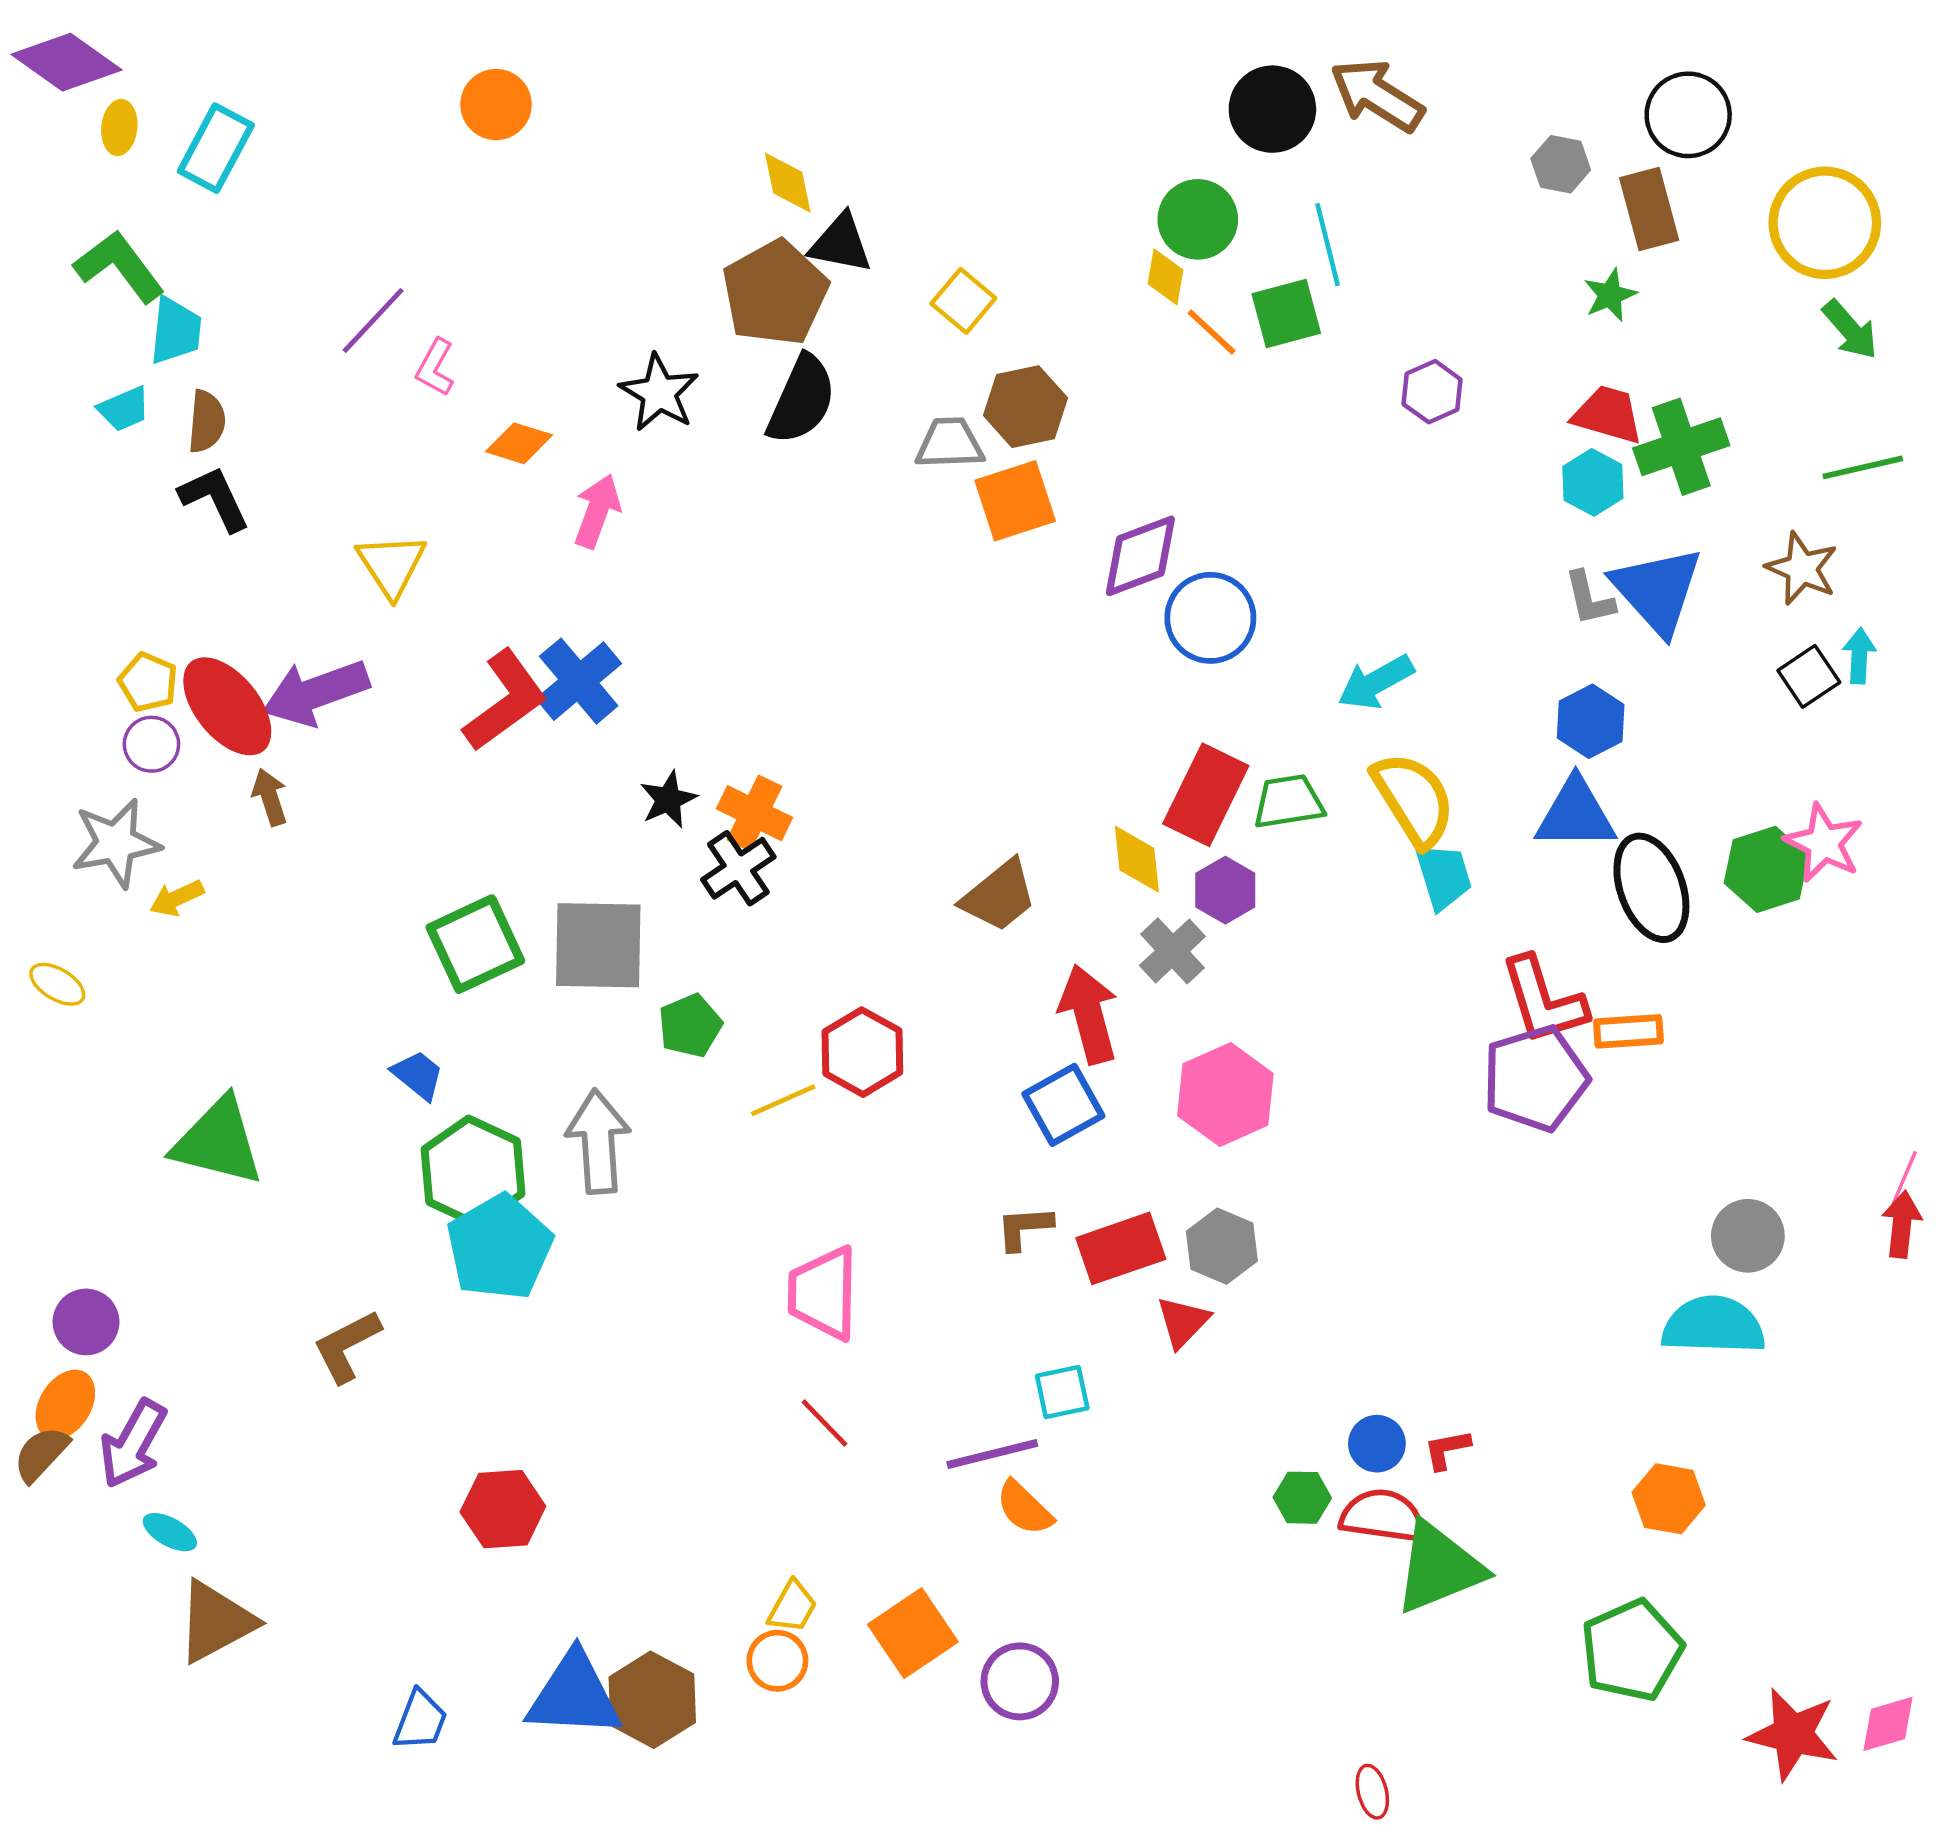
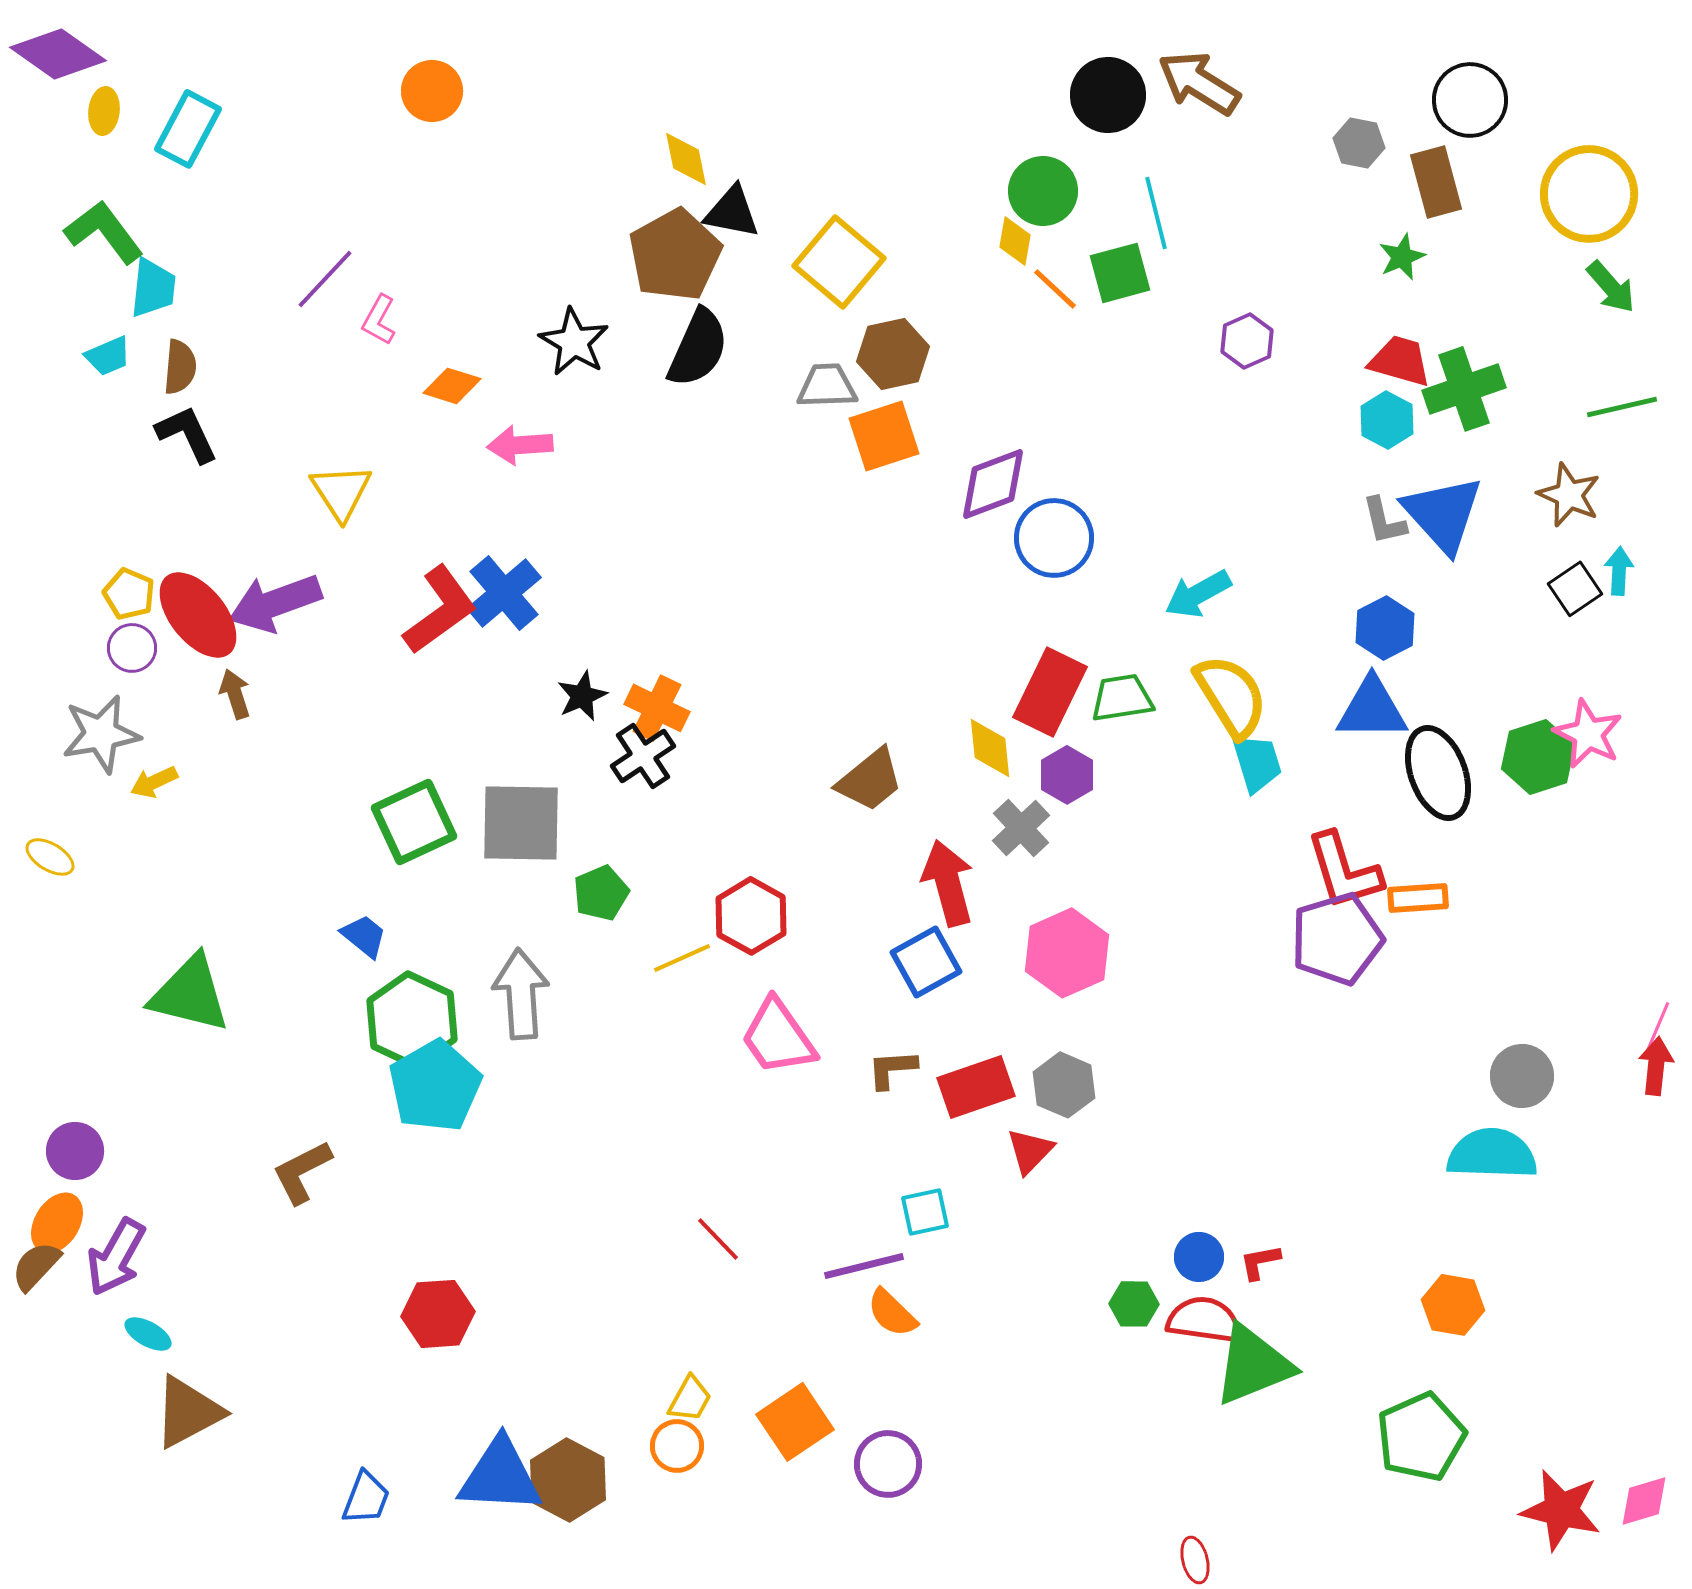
yellow square: (963, 301) -> (839, 262), size x1.6
pink arrow: (597, 511) -> (520, 445), turned -114
pink trapezoid: (823, 1293) -> (778, 1037), moved, turned -36

